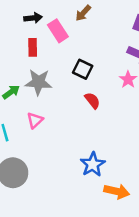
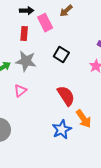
red semicircle: (92, 100) -> (66, 96), moved, size x1.5
orange arrow: (117, 191) -> (84, 119), moved, turned 36

